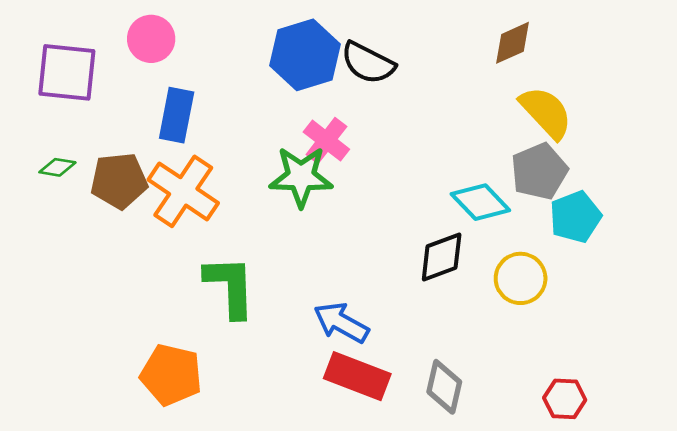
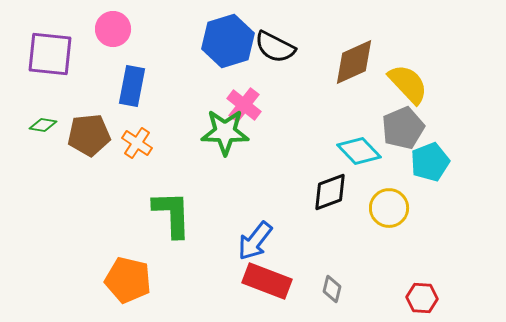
brown diamond: (513, 43) -> (354, 62), moved, size x1.4
orange cross: (183, 191) -> (137, 143), size x0.6
blue arrow: (341, 323) -> (255, 241), turned -81
gray diamond: (444, 387) -> (332, 289), size x0.7

